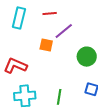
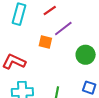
red line: (50, 13) -> (50, 11), turned -32

